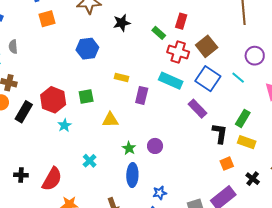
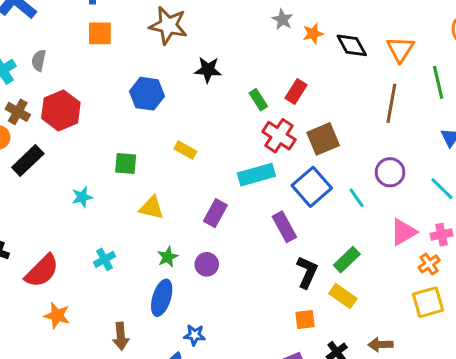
cyan rectangle: (171, 81) -> (256, 175), turned -55
purple rectangle: (142, 95) -> (215, 213), moved
red hexagon: (53, 100) -> (61, 110), moved

